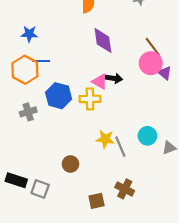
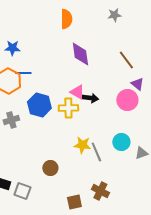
pink circle: (151, 63) -> (127, 100), moved
black arrow: (114, 78) -> (90, 98), moved

